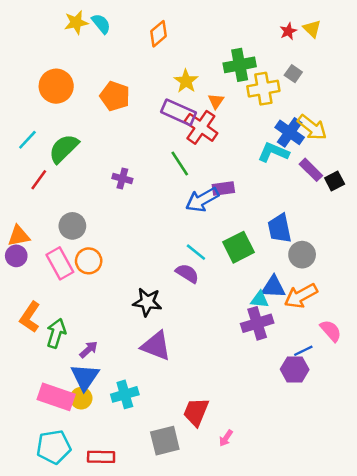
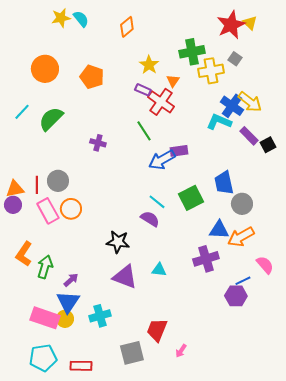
red star: (288, 31) -> (231, 25), size x2.0
purple rectangle: (178, 112) -> (143, 90), size x0.6
red line: (39, 180) -> (37, 185), moved, turned -36
cyan triangle: (260, 300) -> (159, 270), moved

